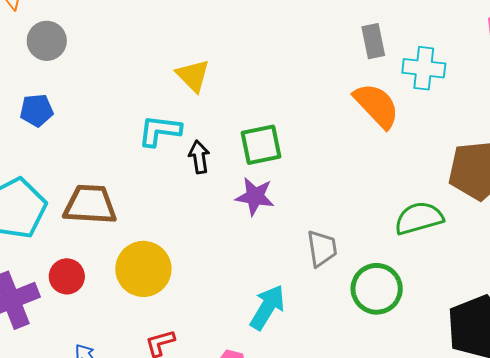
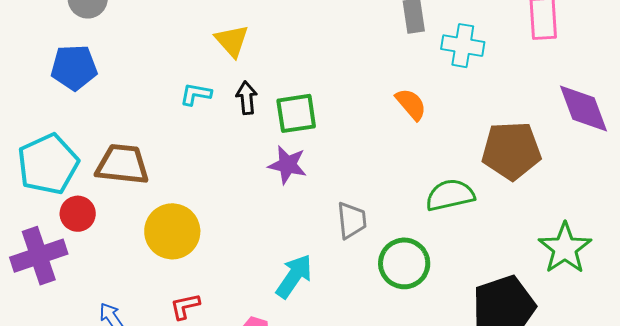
orange semicircle: (377, 105) -> (411, 104), moved, size x0.7
blue pentagon: (37, 110) -> (74, 67), size x1.4
cyan L-shape: (160, 131) -> (196, 94), size x0.7
black arrow: (199, 157) -> (247, 98), moved
red circle: (67, 276) -> (78, 214), moved

